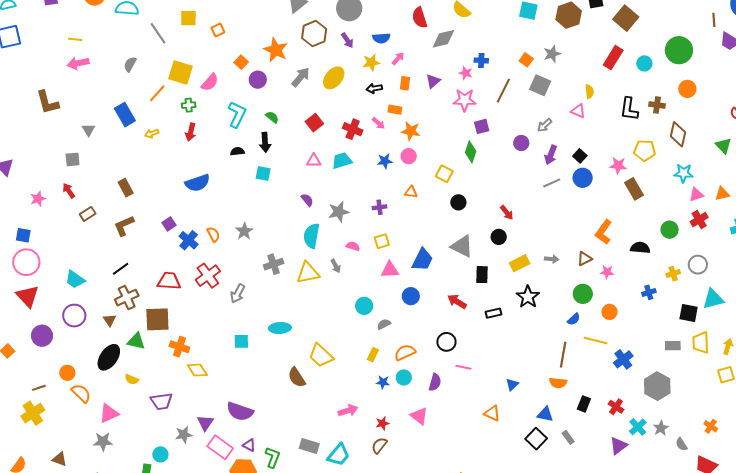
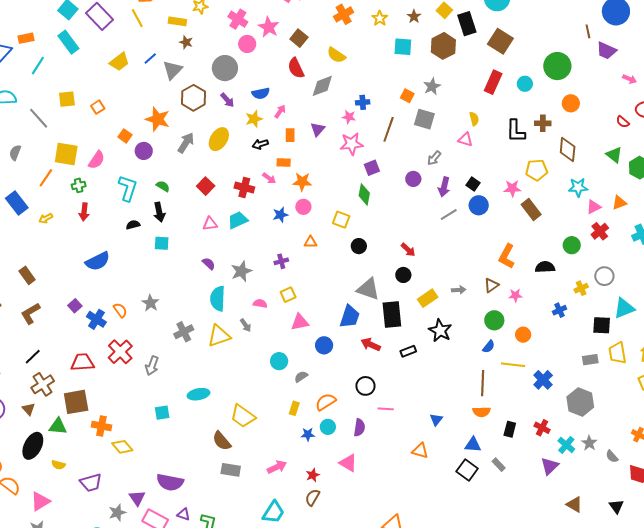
blue trapezoid: (422, 260) -> (350, 317), moved
black rectangle: (482, 275) -> (392, 314), size x1.5
gray rectangle: (309, 446) -> (231, 470), moved

